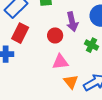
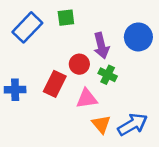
red rectangle: (20, 33) -> (55, 84), moved
green cross: (92, 45) -> (108, 75), moved

